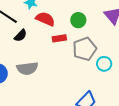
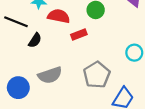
gray pentagon: (85, 49) -> (97, 75), moved

